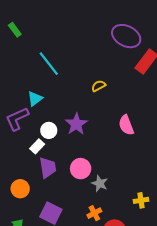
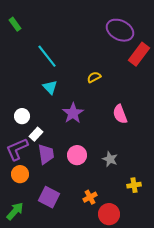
cyan triangle: (35, 99) -> (50, 87), moved, turned -35
purple L-shape: (17, 119) -> (17, 149), moved
white circle: (49, 130) -> (22, 116), moved
gray star: (100, 183) -> (110, 159), moved

